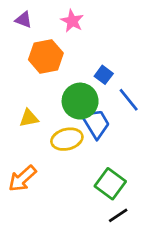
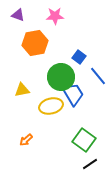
pink star: (72, 21) -> (55, 16), turned -30
orange arrow: (22, 179) -> (26, 140), moved, size x0.6

